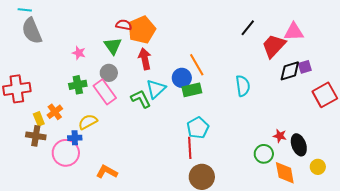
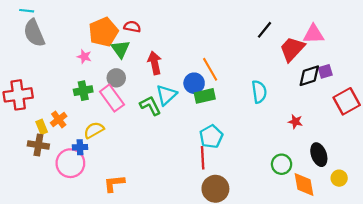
orange pentagon: (142, 30) -> (103, 32), moved
red star: (280, 136) -> (295, 122), moved
orange L-shape: (107, 172) -> (114, 183), turned -35

